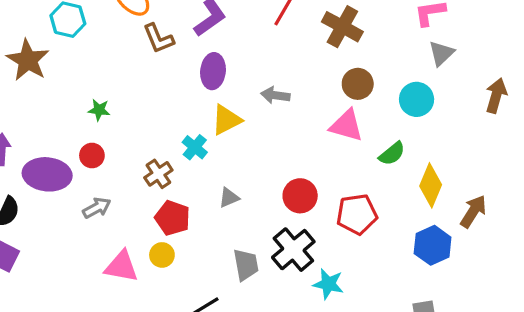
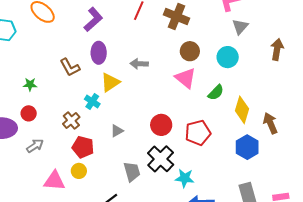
brown L-shape: (158, 38) -> (70, 67), moved
pink triangle: (346, 126) -> (186, 78), turned 30
brown arrow: (473, 211) -> (270, 123), turned -50

